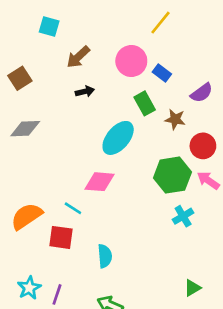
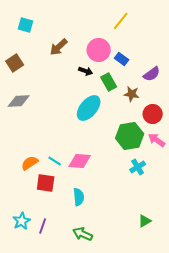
cyan square: (49, 27) -> (26, 25), moved
black arrow: (85, 92) -> (86, 71), moved, turned 32
pink diamond: (99, 182) -> (80, 161), moved
orange semicircle: (27, 216) -> (30, 163), moved, size x0.7

